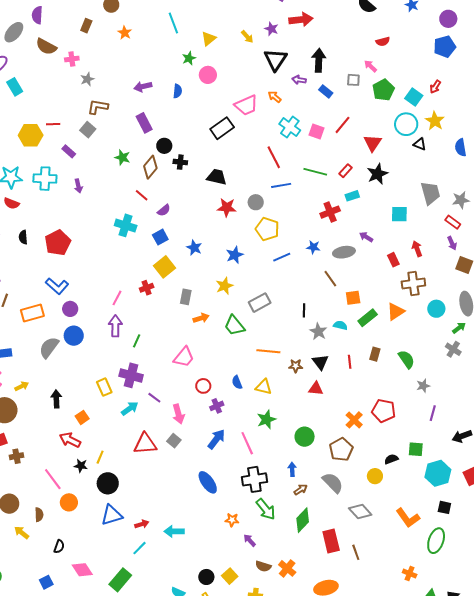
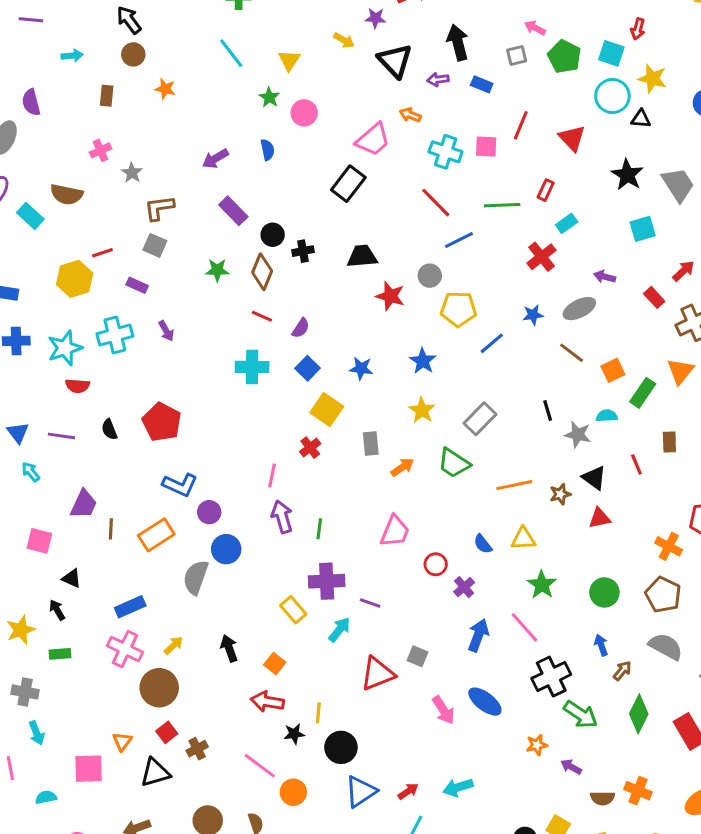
brown semicircle: (46, 47) -> (67, 194), moved
black star: (377, 174) -> (627, 175), moved
red star: (227, 207) -> (390, 296), turned 30
red arrow: (417, 249) -> (683, 271), turned 84
pink arrow: (178, 414) -> (443, 710), moved

